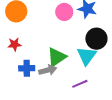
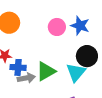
blue cross: (27, 68) -> (18, 67), moved
gray arrow: (48, 70) -> (26, 78), moved

